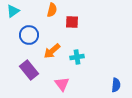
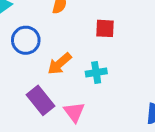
red square: (72, 22) -> (105, 28), moved
purple rectangle: (29, 70) -> (40, 100), moved

